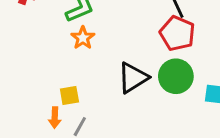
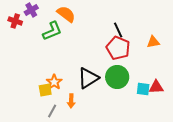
orange star: (83, 38) -> (54, 82), moved
orange arrow: (55, 118) -> (71, 101), moved

